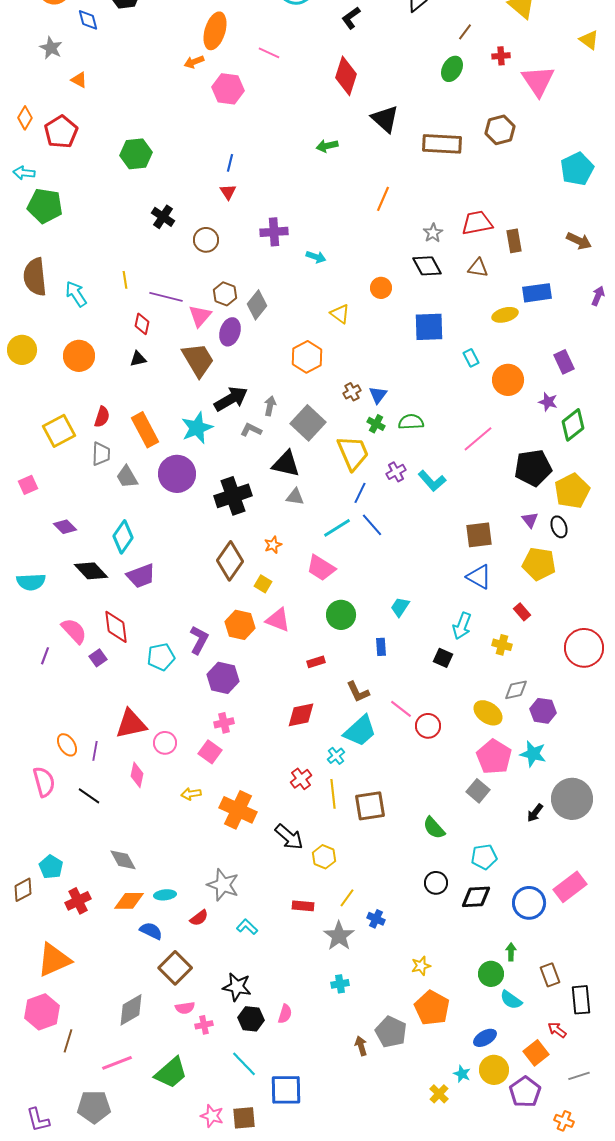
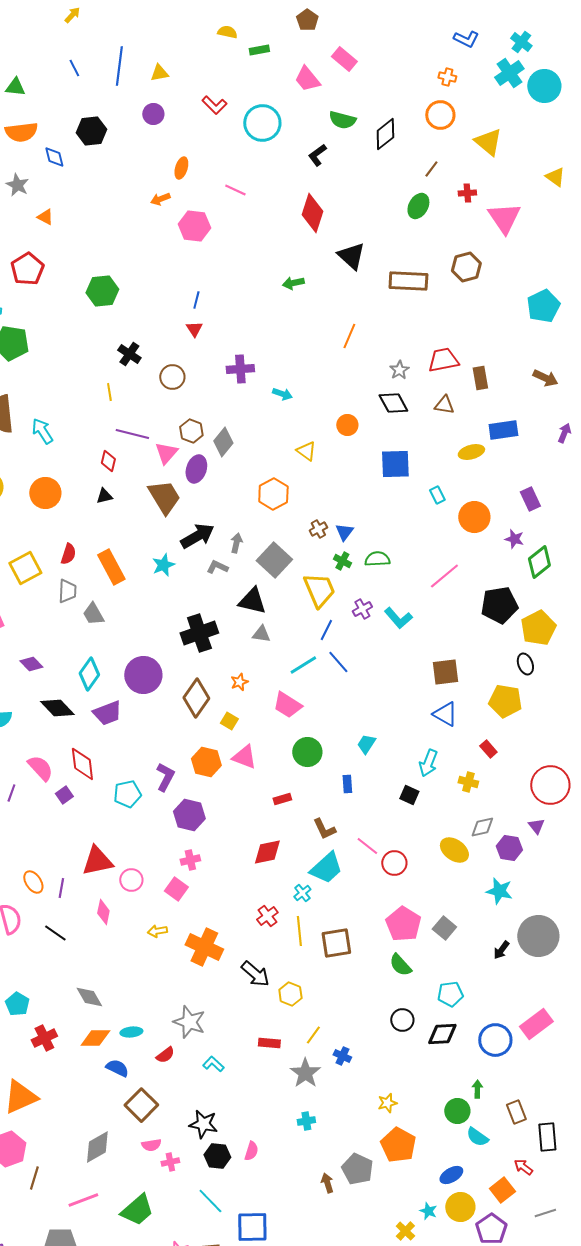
orange ellipse: (215, 31) -> (181, 168), size x0.6
yellow line: (125, 280) -> (109, 392), moved
cyan star: (197, 428) -> (163, 565), size x0.7
purple circle: (177, 474) -> (143, 675), moved
purple triangle: (530, 520) -> (536, 826), moved
pink pentagon: (494, 757) -> (403, 924), moved

